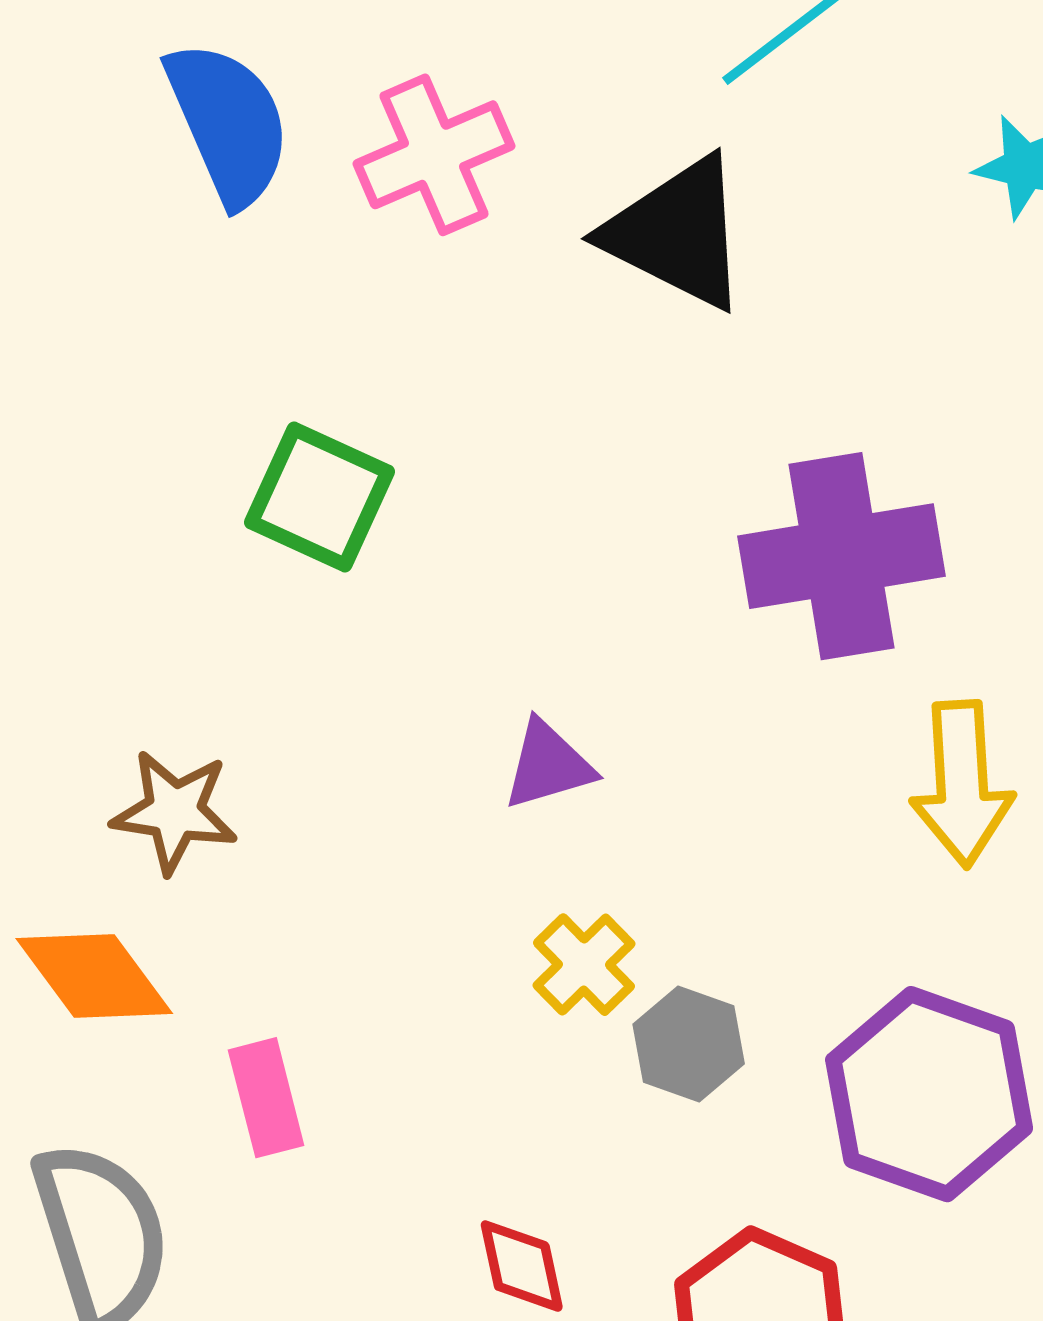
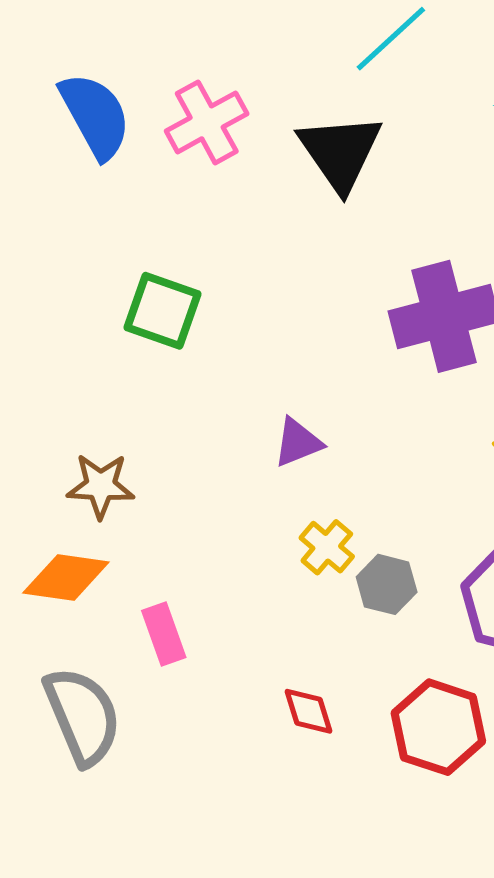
black triangle: (677, 233) -> (340, 152), turned 34
orange diamond: (94, 976) -> (66, 578), turned -40

